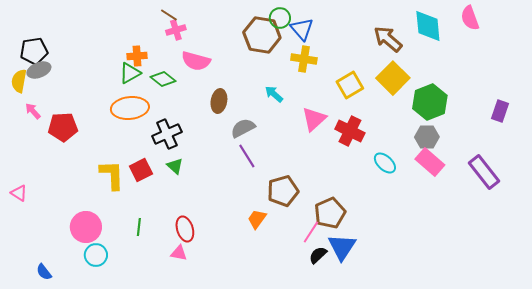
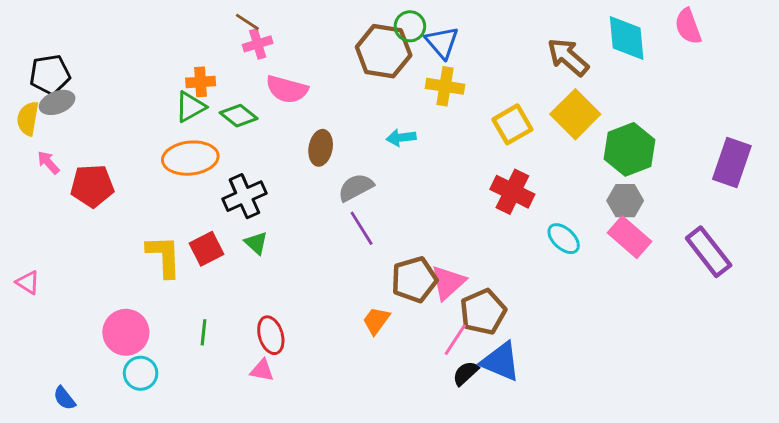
cyan arrow: (274, 94) -> (401, 138), turned -48
purple rectangle: (500, 111) -> (732, 162), size x1.5
pink triangle: (314, 119) -> (448, 282), moved
blue triangle: (342, 247) -> (501, 362), turned -40

